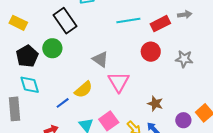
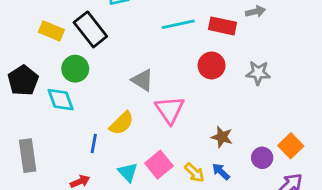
yellow rectangle: (18, 23) -> (51, 31), moved
red rectangle: (160, 24) -> (223, 26), turned 42
black pentagon: (27, 56) -> (23, 80), moved
cyan diamond: (30, 85) -> (61, 100), moved
blue line: (63, 103) -> (94, 144), turned -40

